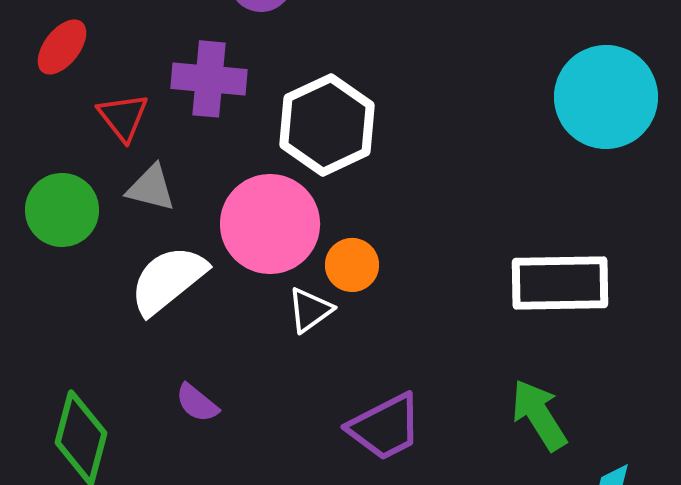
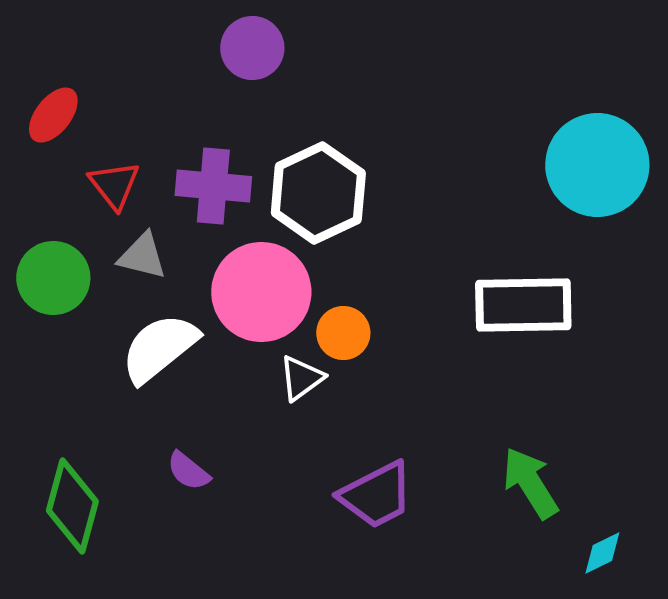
purple cross: (209, 79) -> (213, 186), moved
white rectangle: (560, 283) -> (523, 305), moved

